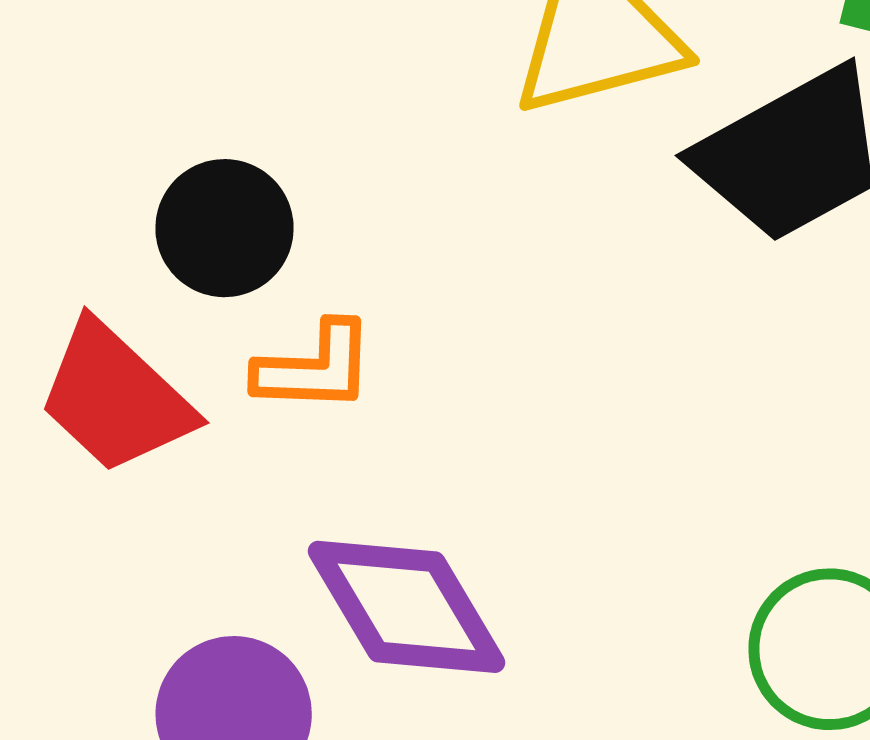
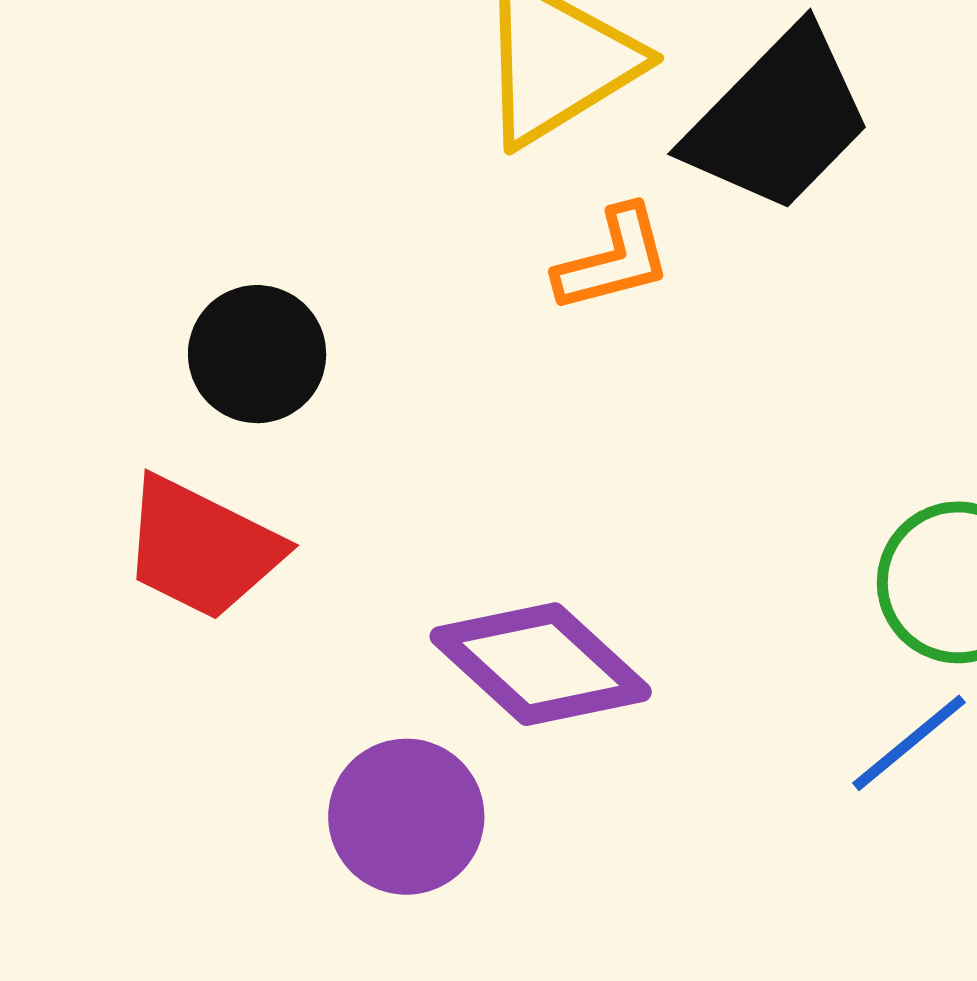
orange L-shape: (315, 368) -> (613, 259), moved

